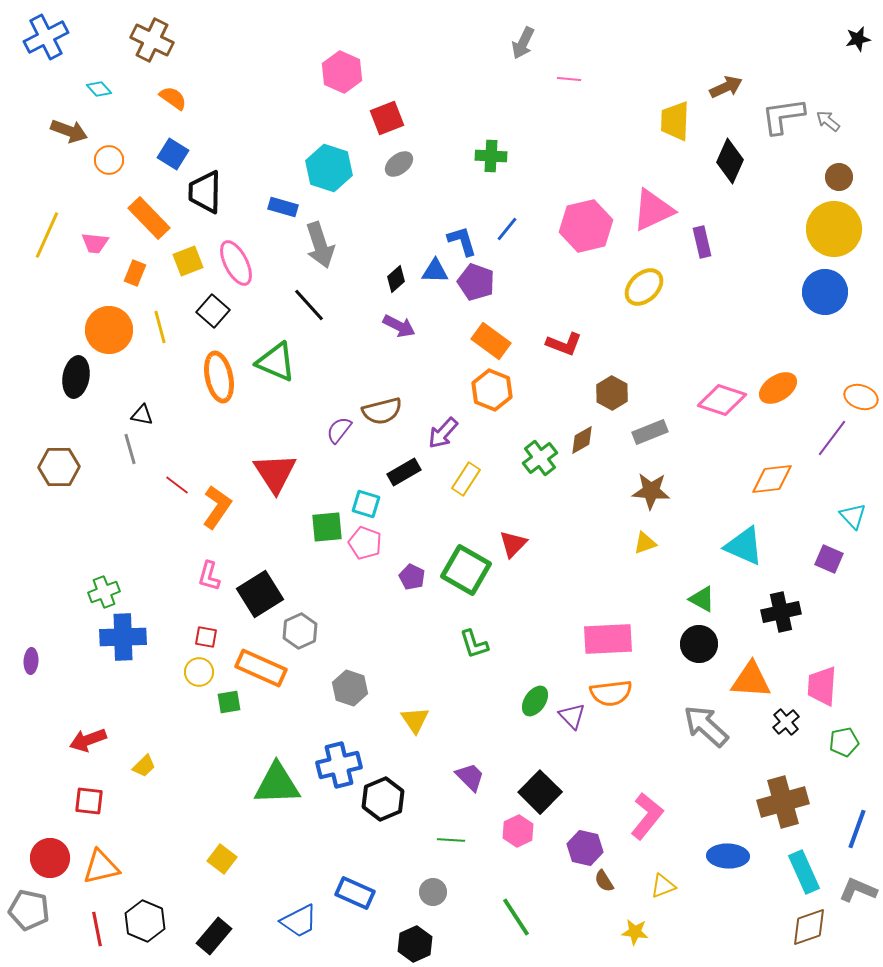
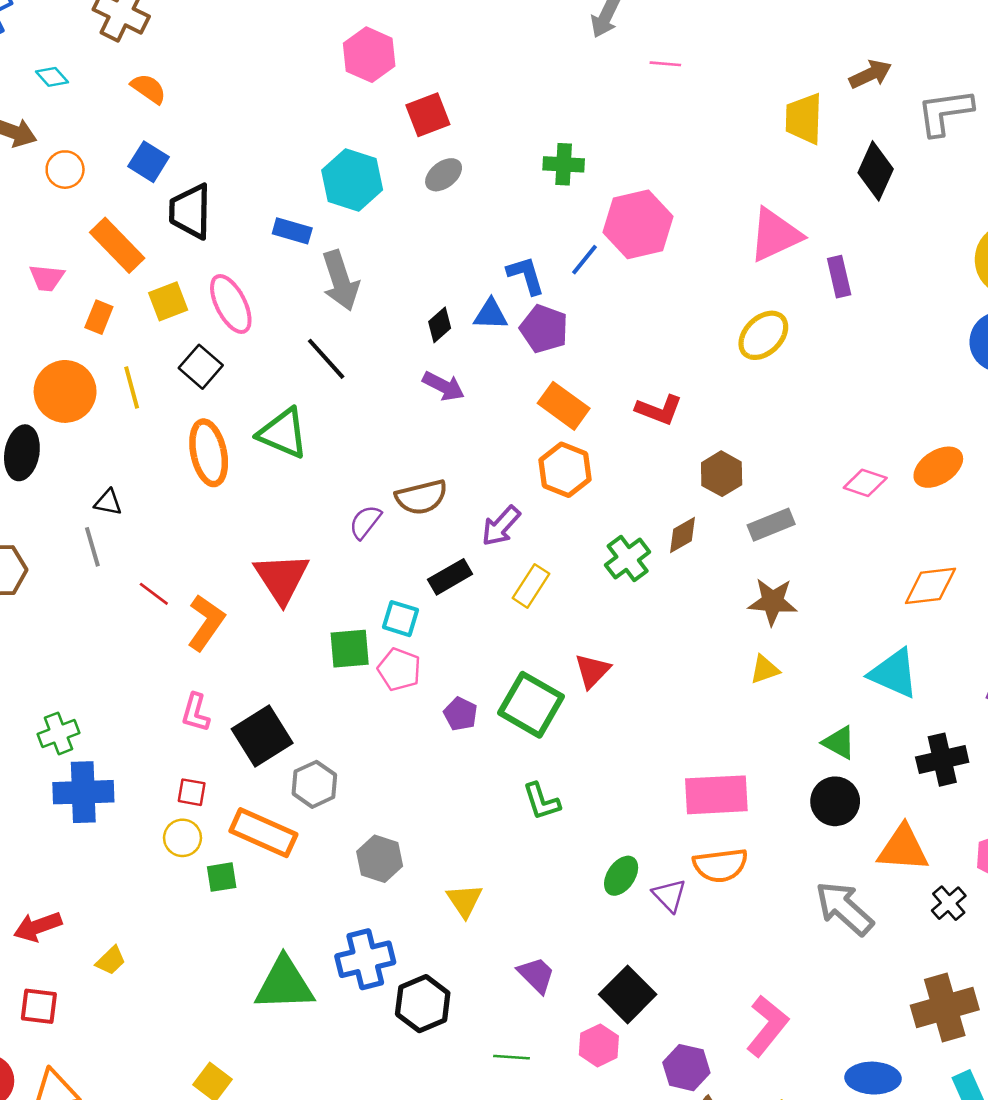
pink hexagon: (586, 226) -> (638, 224), moved
pink diamond: (722, 400) -> (865, 483), size x0.7

